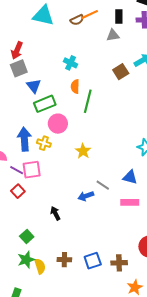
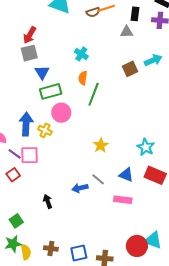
yellow star: (83, 151) -> (101, 145), moved

